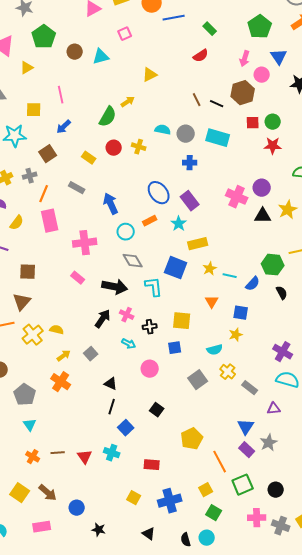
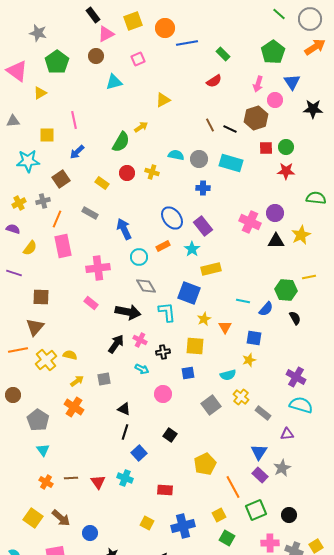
brown circle: (75, 52) -> (96, 56), moved
yellow star: (210, 269) -> (204, 319), moved
gray square: (91, 354) -> (104, 379), turned 32

